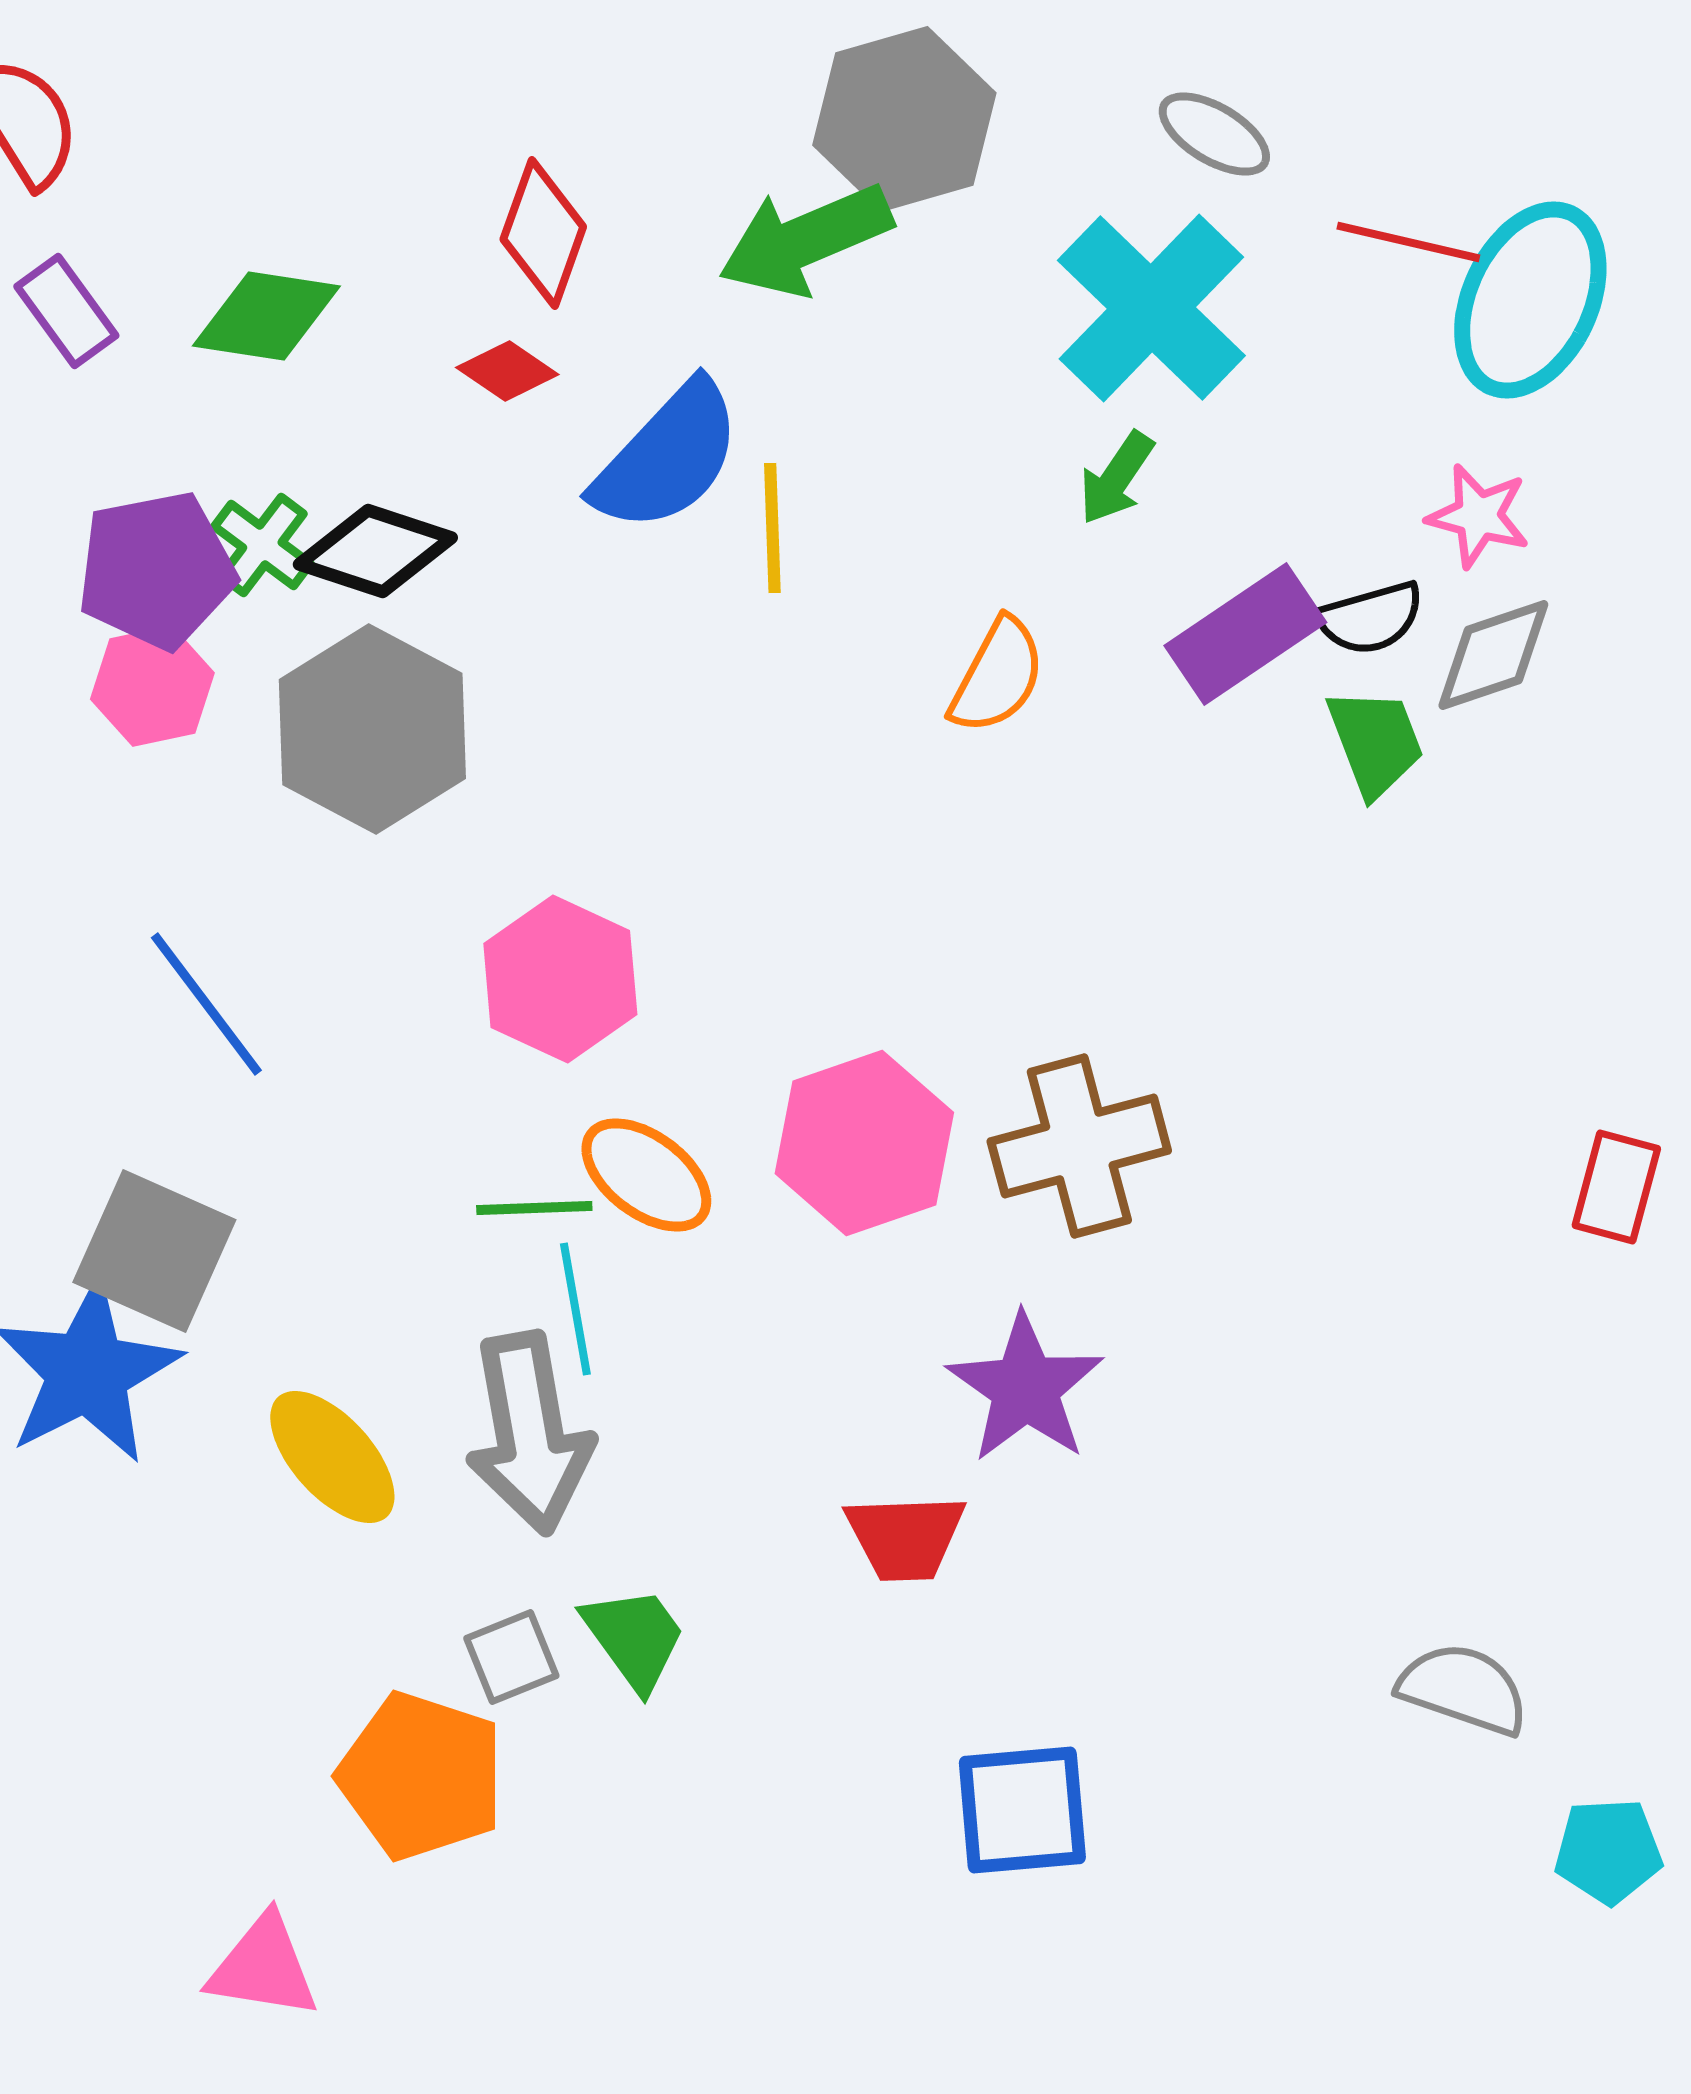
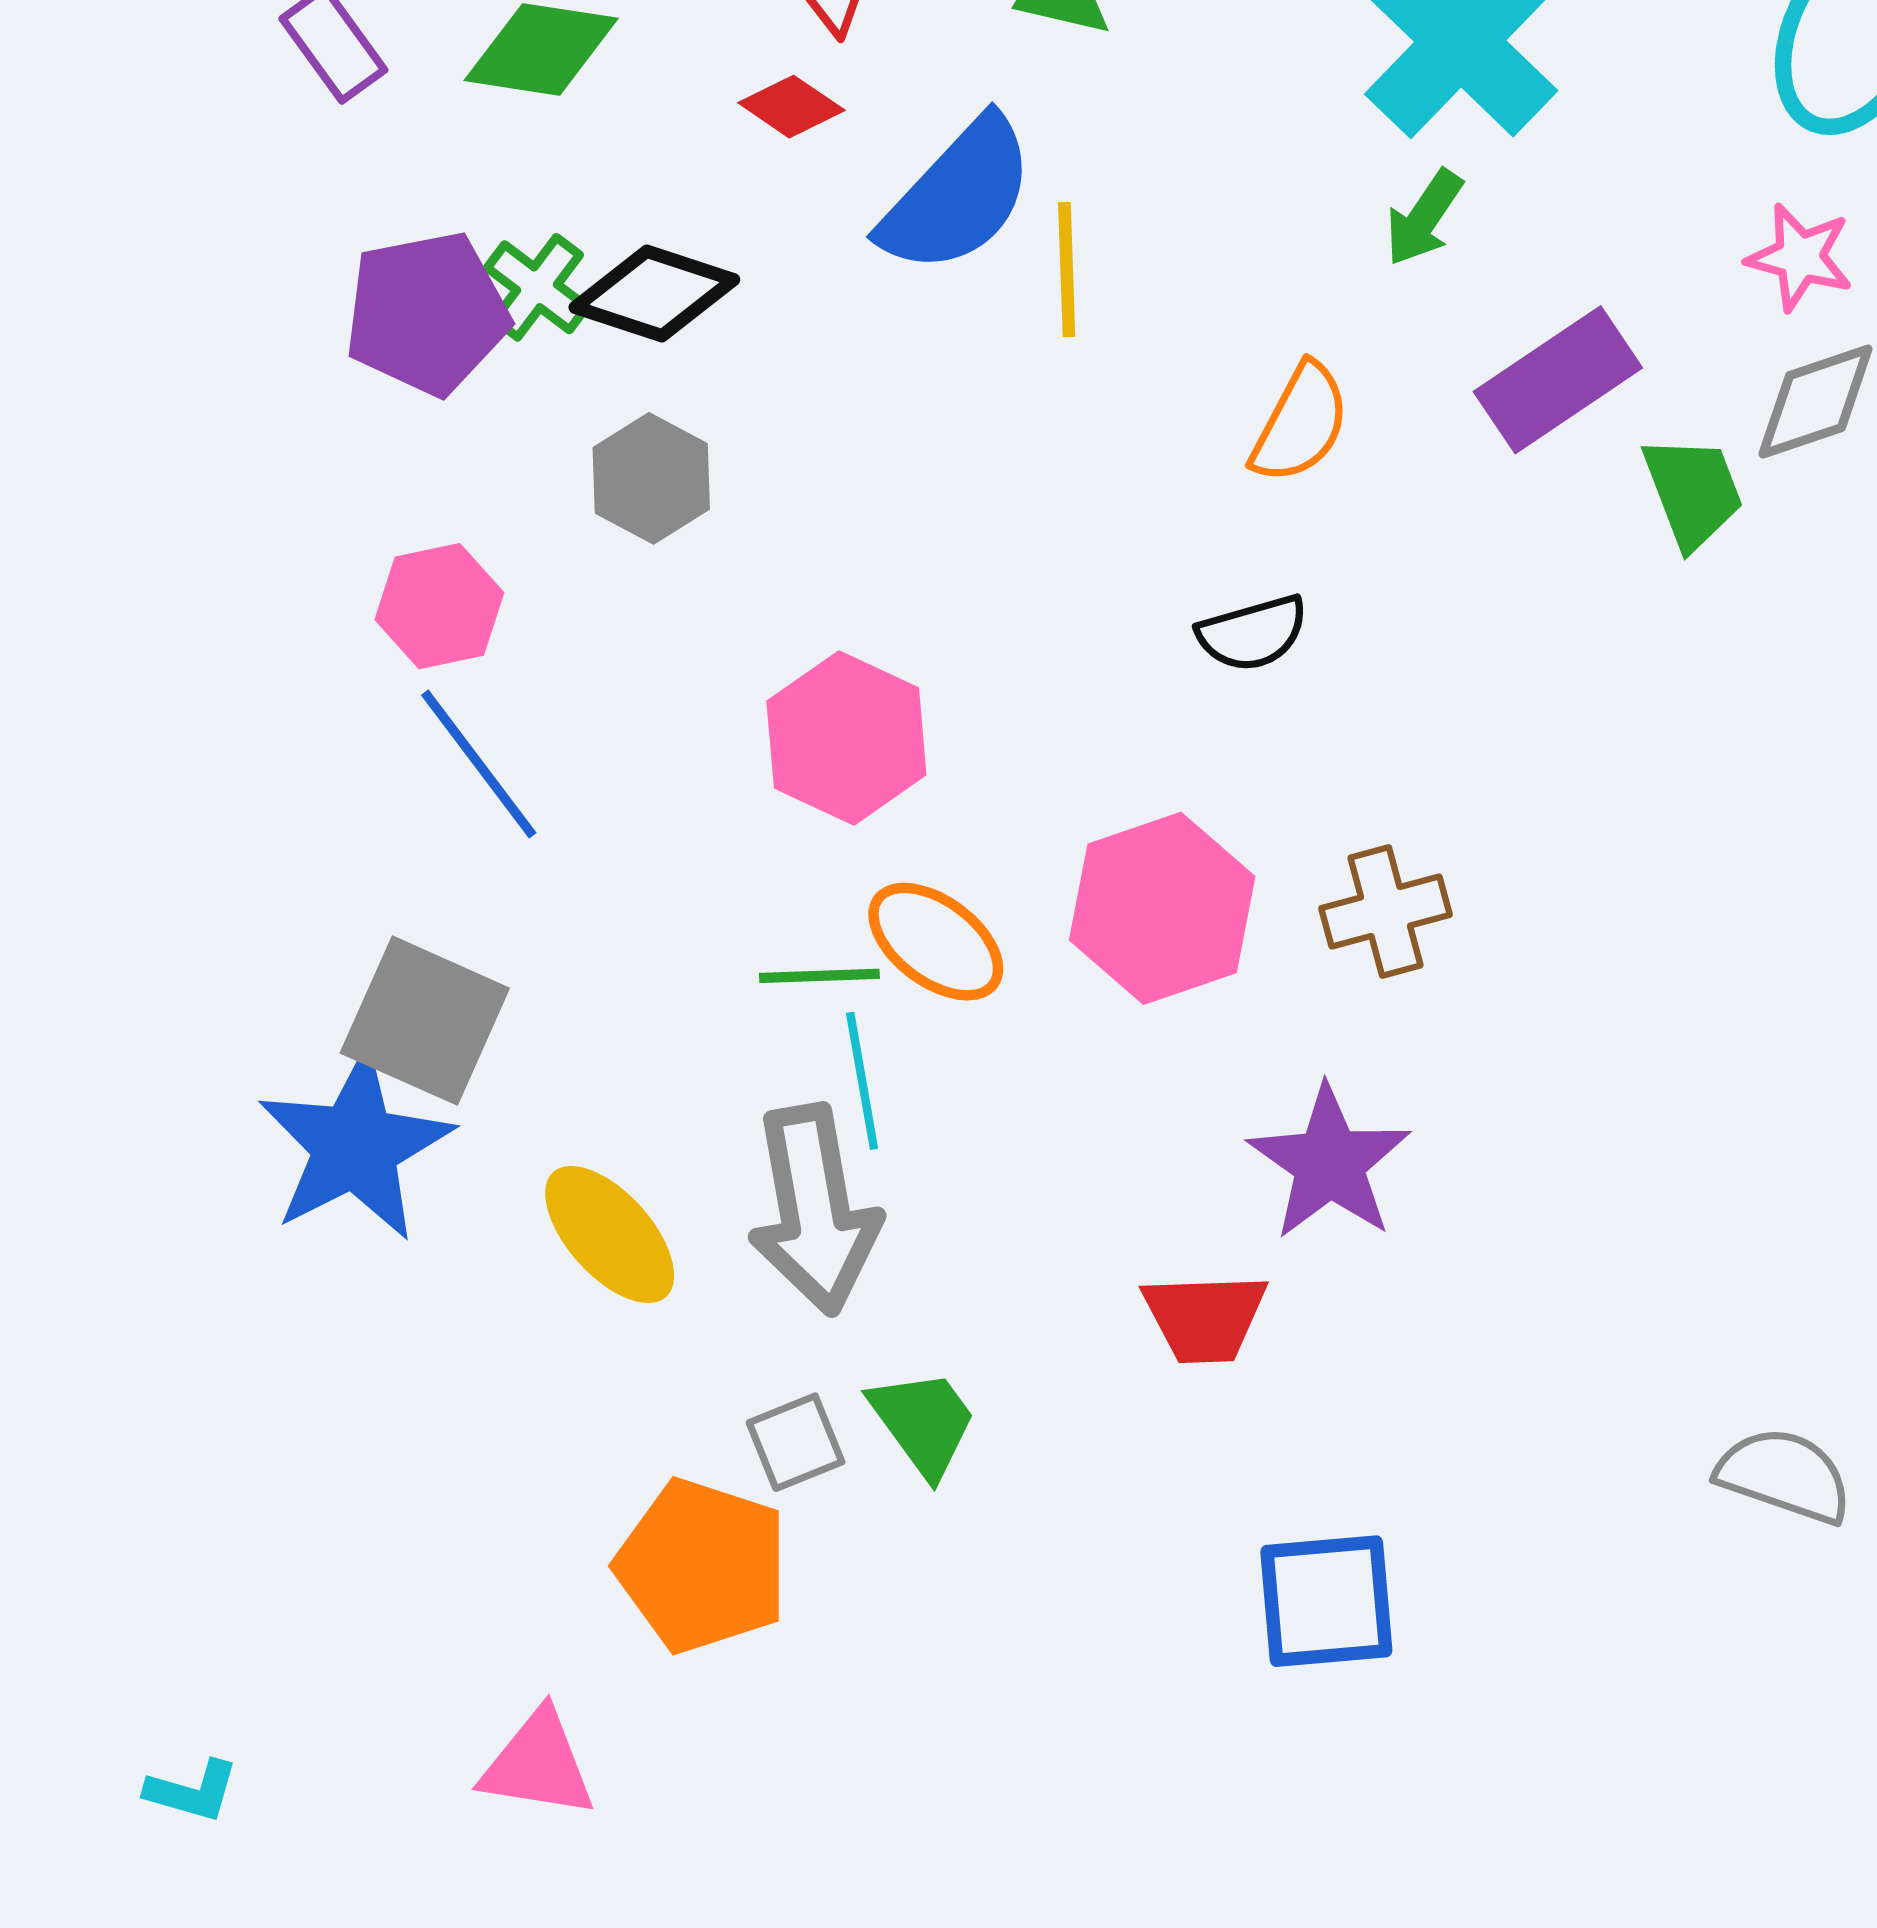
black semicircle: (1370, 618) -> (1253, 633), moved
pink hexagon: (152, 686) -> (439, 606), moved
gray hexagon: (372, 729) -> (651, 478), size x0.6
brown cross: (1079, 1146) -> (1385, 911), size x0.7

